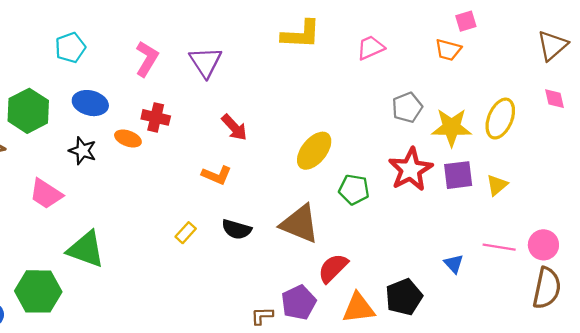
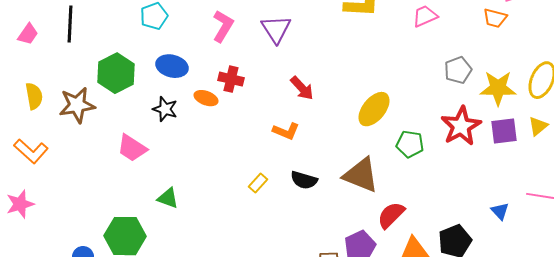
yellow triangle: (497, 185) -> (538, 126), moved
green triangle: (86, 249) -> (168, 198), size x0.6

